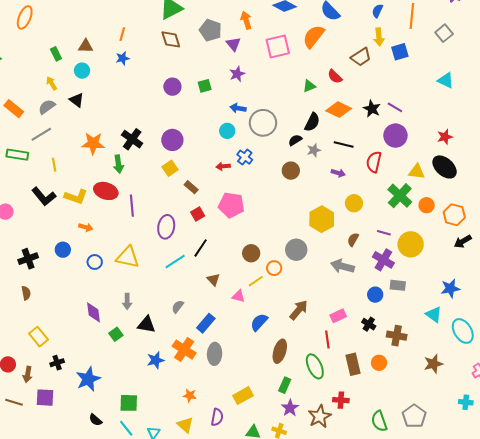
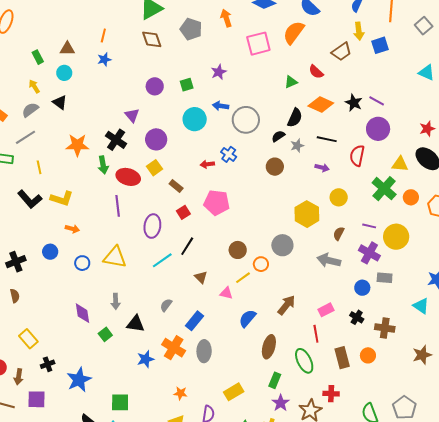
purple triangle: (233, 44) -> (132, 115), moved
cyan circle: (227, 131) -> (195, 119), moved, size x1.5
red ellipse: (106, 191) -> (128, 177), moved

